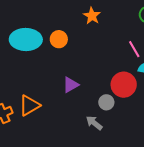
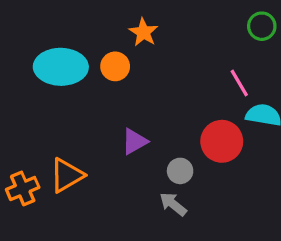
orange star: (92, 16) -> (143, 32), moved
gray circle: (106, 102) -> (180, 171), moved

